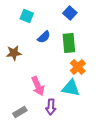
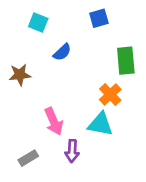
blue square: (70, 13) -> (99, 18), turned 32
green rectangle: (69, 43) -> (126, 61), moved

